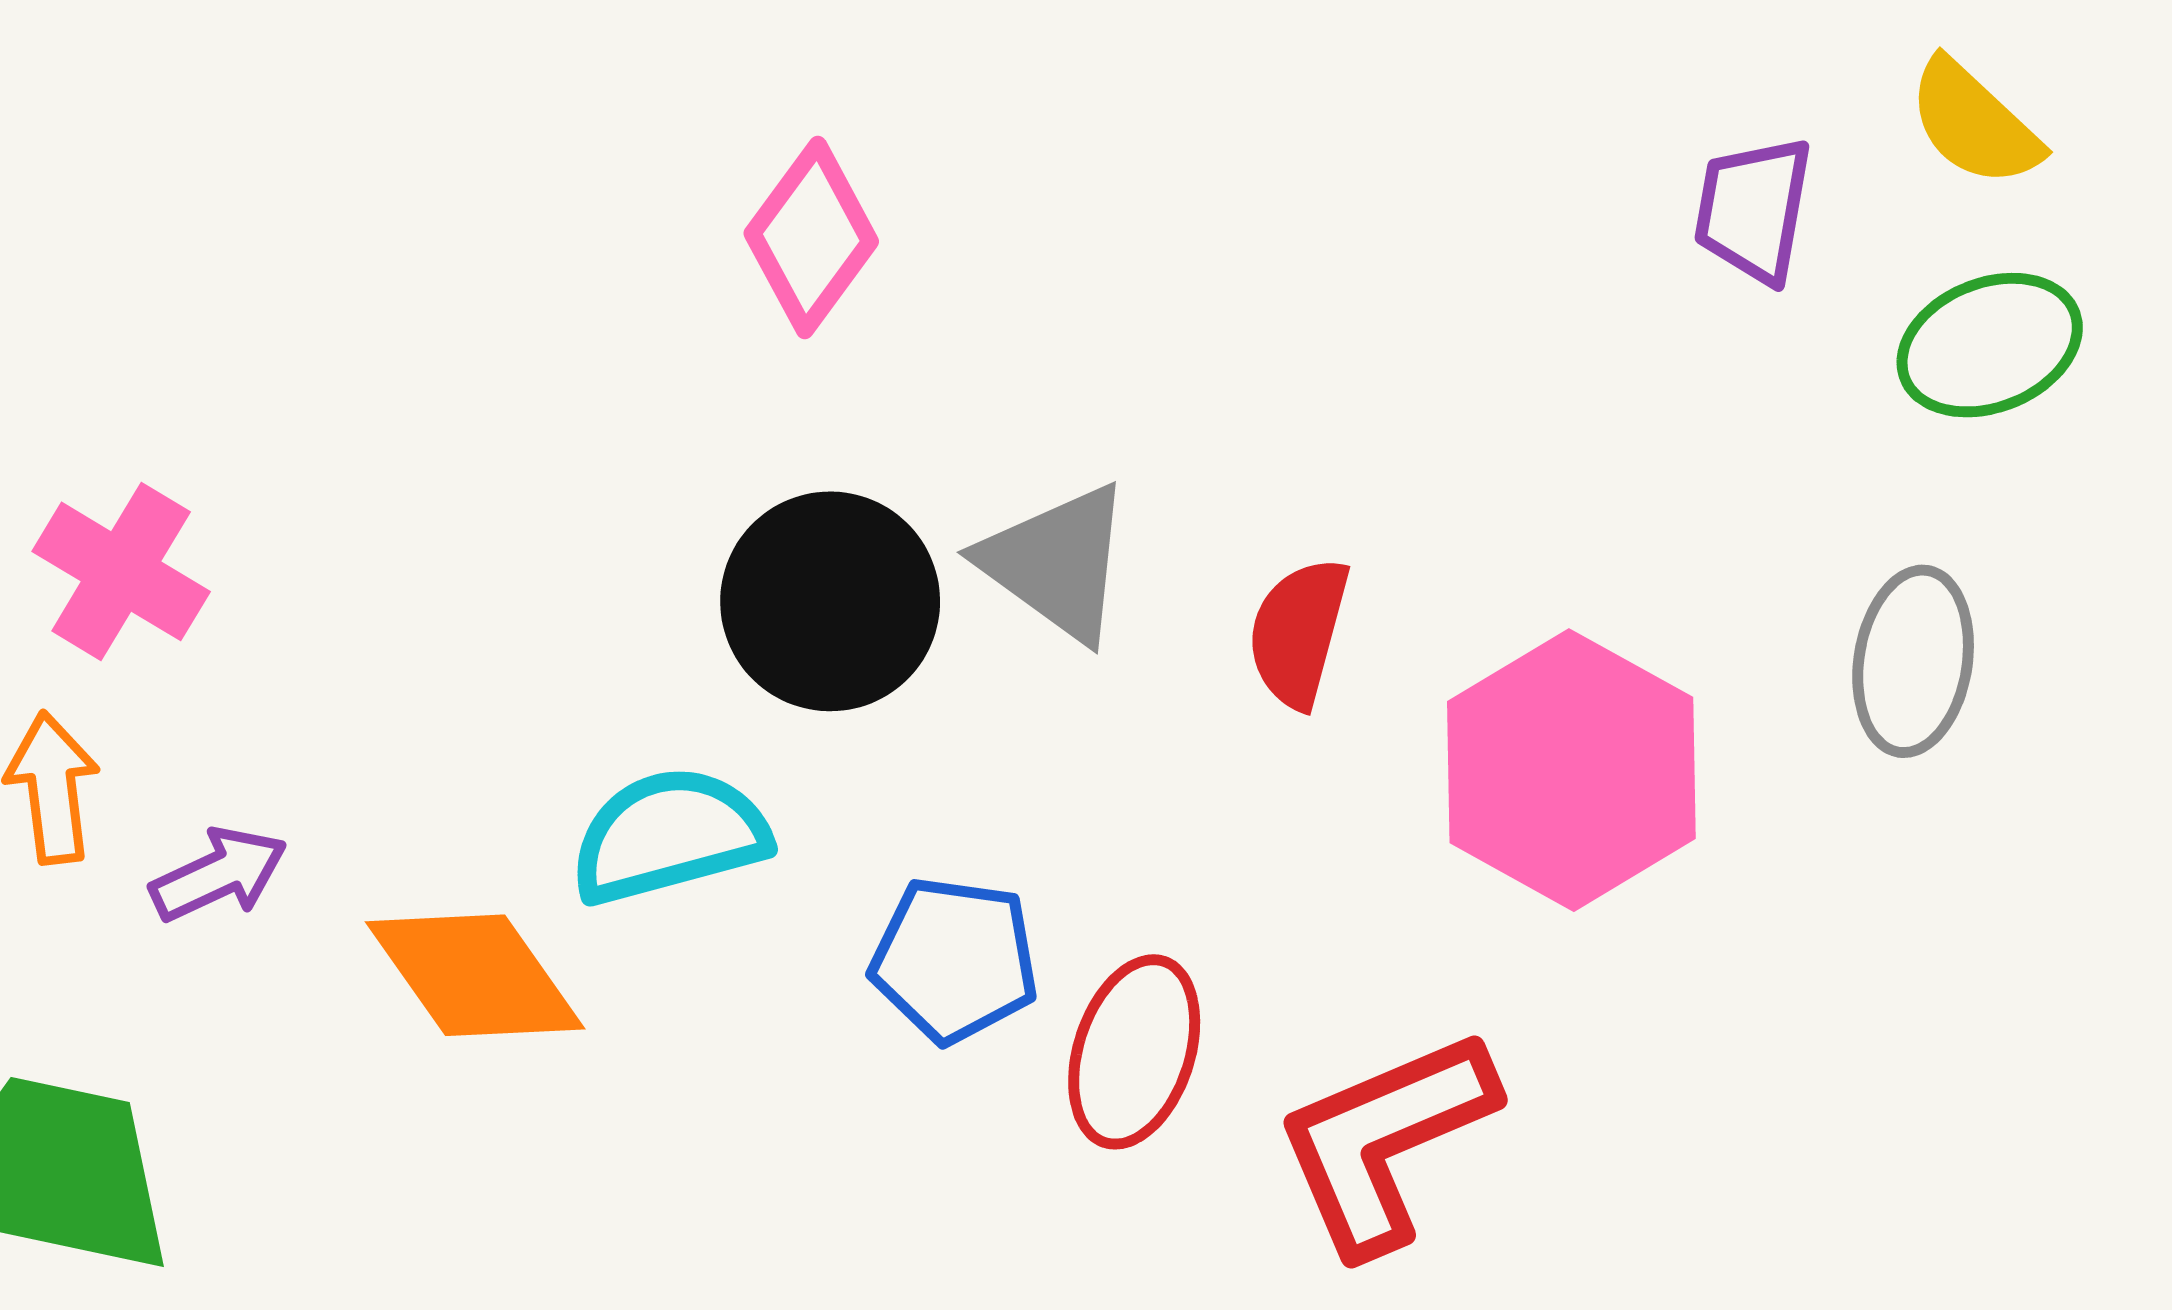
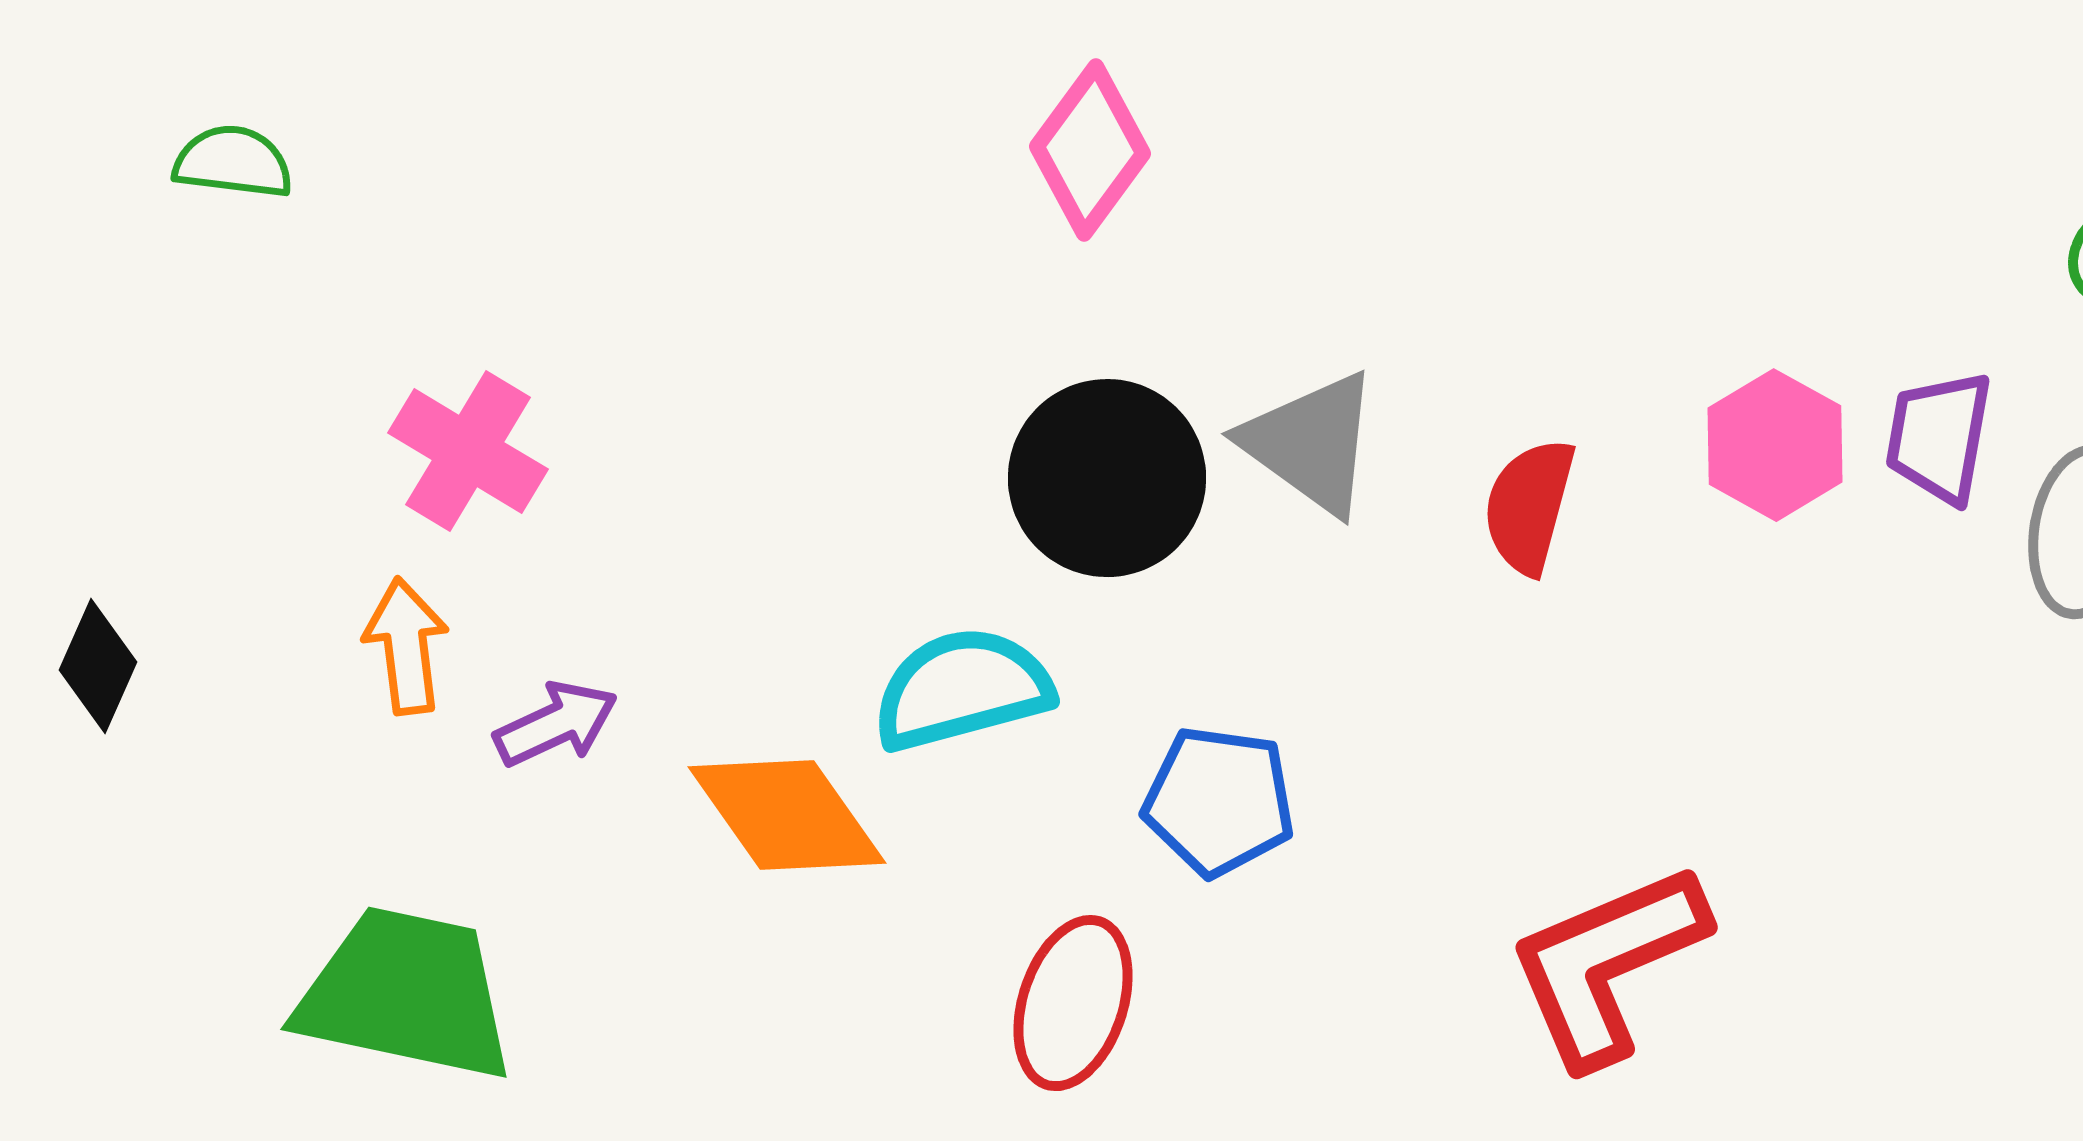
purple trapezoid: (1753, 210) -> (1939, 437), moved
pink hexagon: (1571, 770) -> (1775, 445), moved, size x0.6
red ellipse: (1134, 1052) -> (1073, 1003), moved

